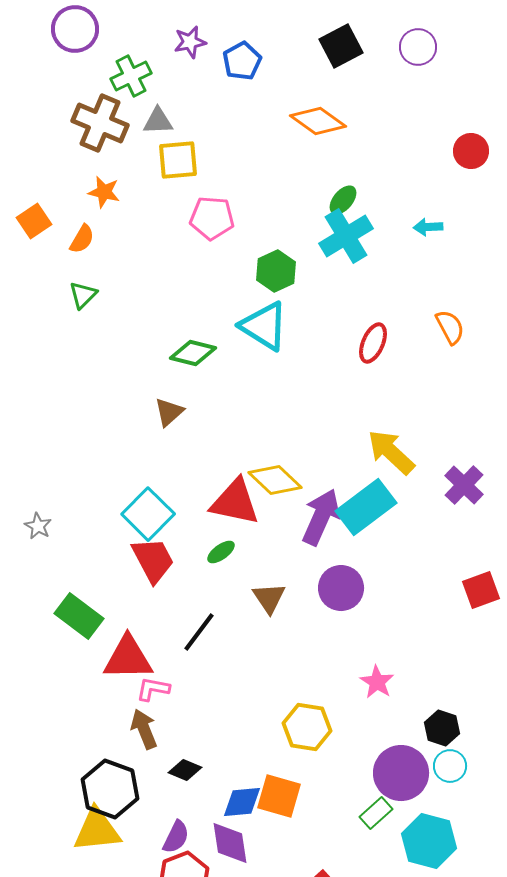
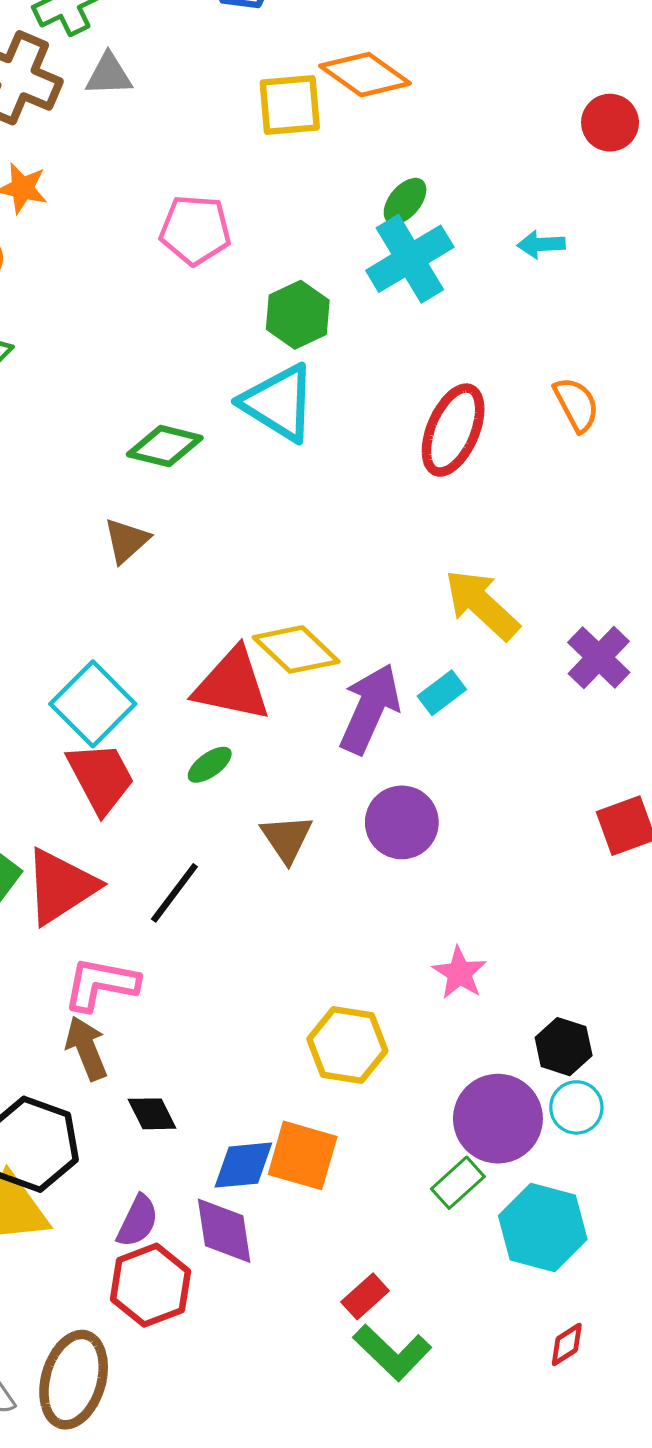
yellow square: (178, 160) -> (290, 105), moved
red ellipse: (373, 343) -> (453, 430), size x1.4
cyan rectangle: (366, 507) -> (442, 693), size x0.5
red triangle: (128, 658) -> (61, 886), moved, turned -32
pink L-shape: (153, 689) -> (101, 984), size x1.4
black diamond: (185, 770) -> (152, 1114), turned 40

